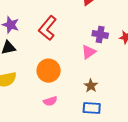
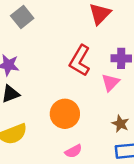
red L-shape: (48, 28) -> (80, 61), moved

